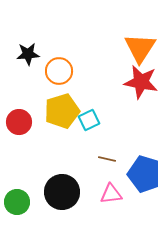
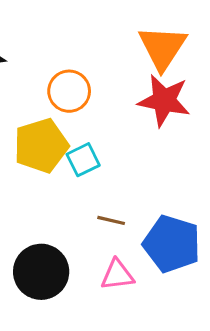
orange circle: (59, 71) -> (69, 91), moved

